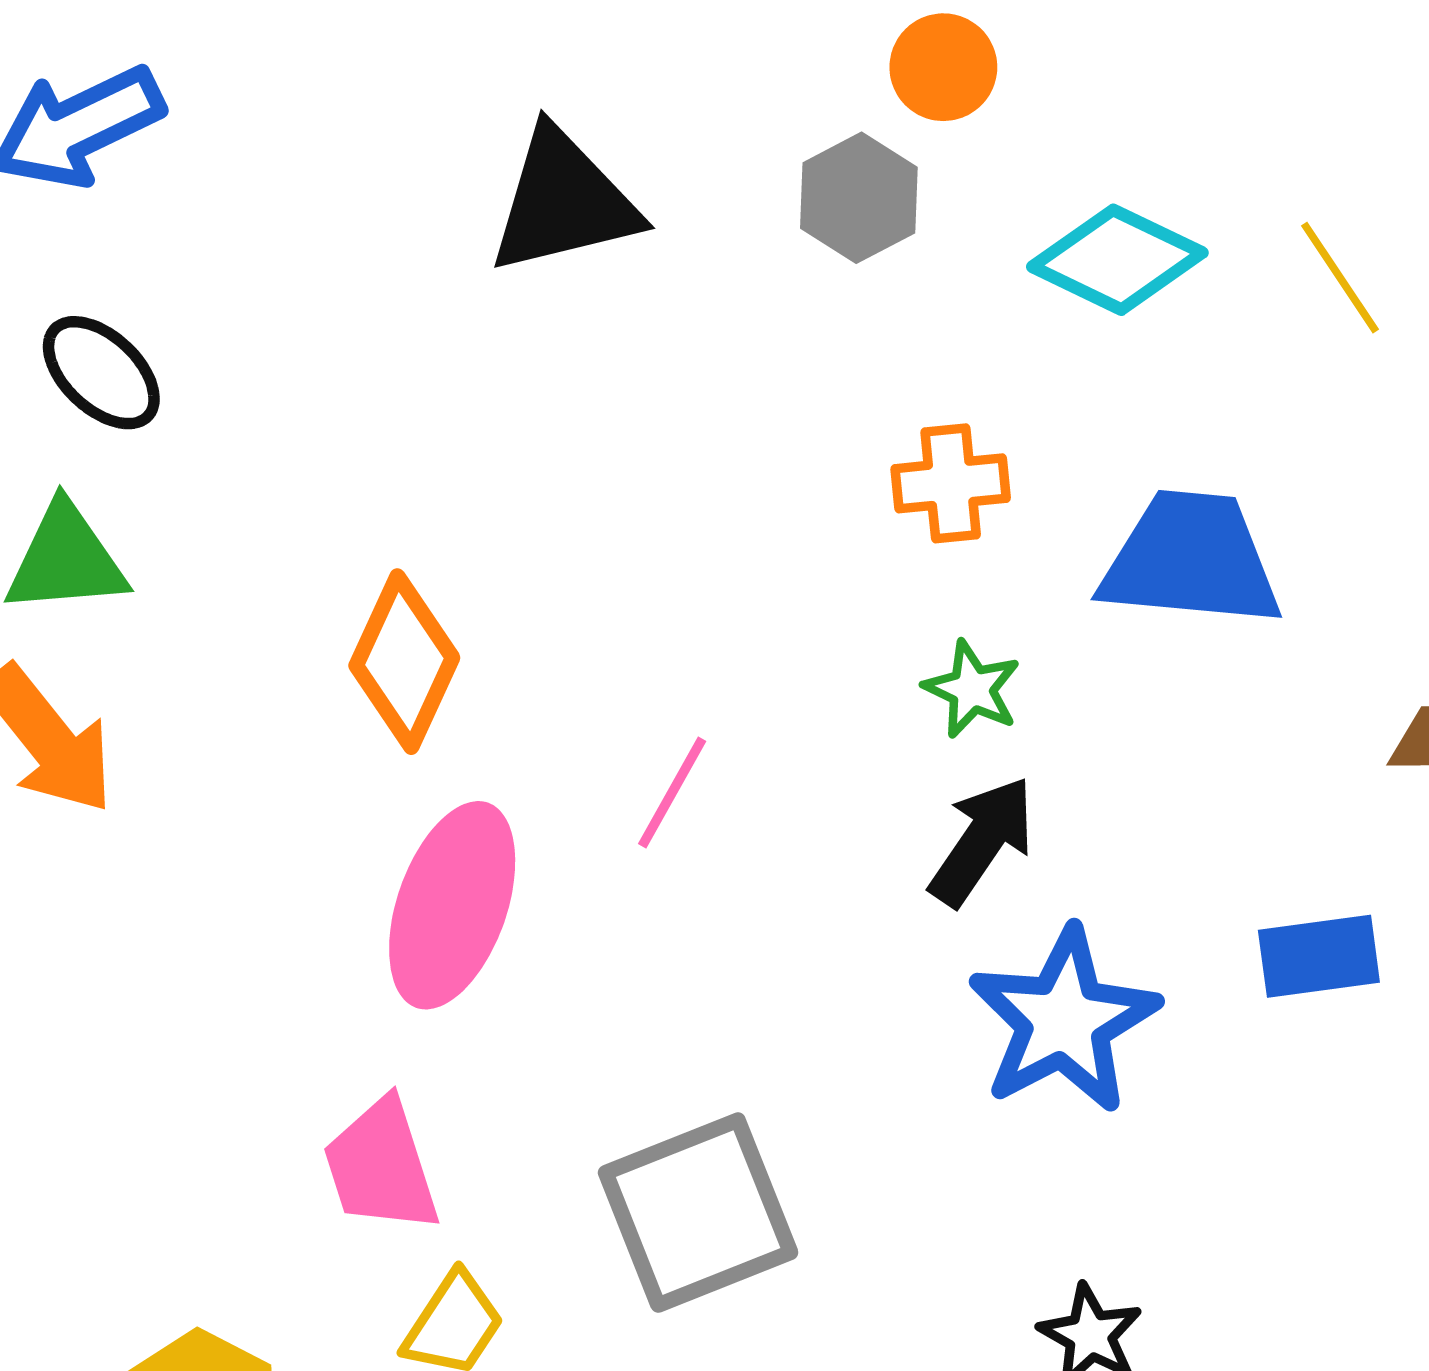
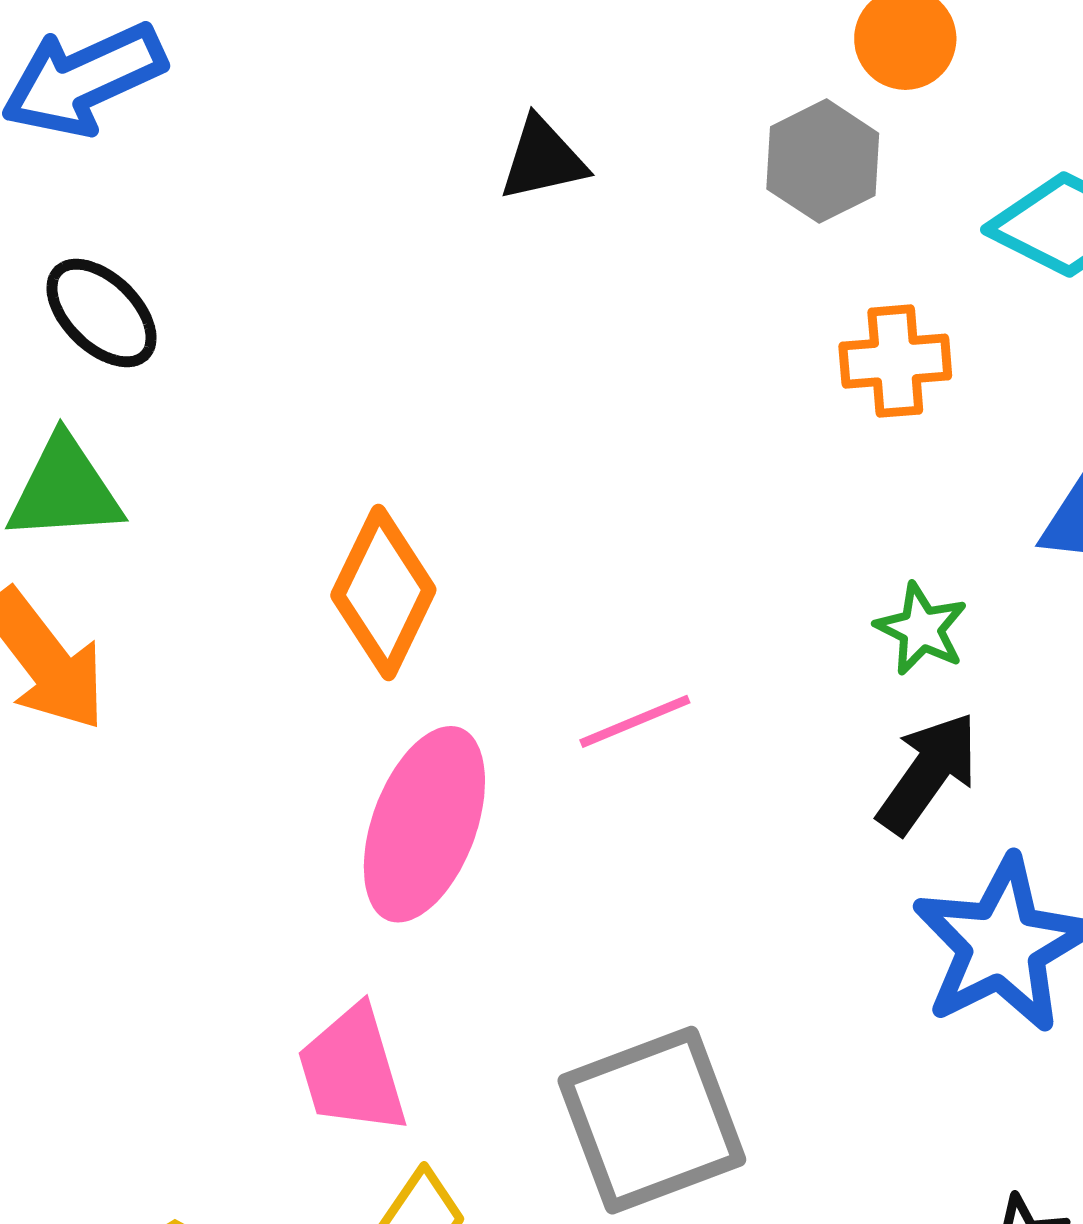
black triangle: (563, 202) -> (543, 159), size x0.6
orange cross: (951, 483) -> (895, 361), moved
pink line: (672, 792) -> (635, 721), turned 37

